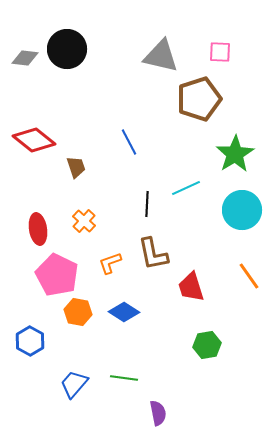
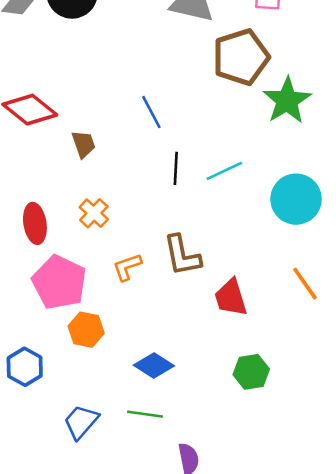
green star: (235, 154) -> (287, 101), moved
black line: (147, 204) -> (176, 168), moved
blue diamond: (124, 312) -> (154, 365), moved

